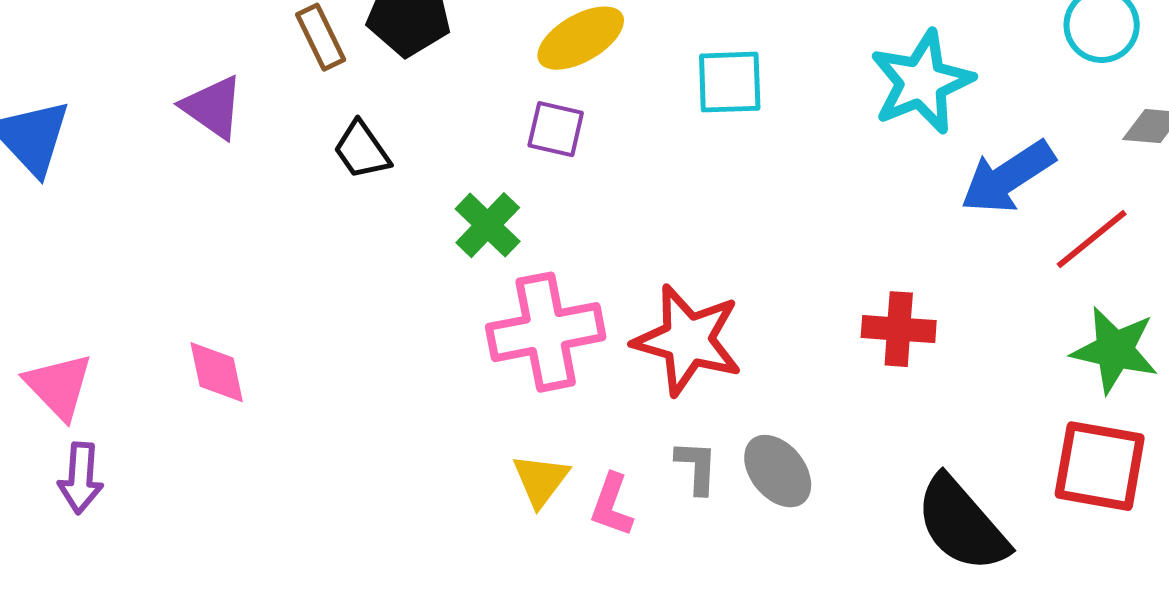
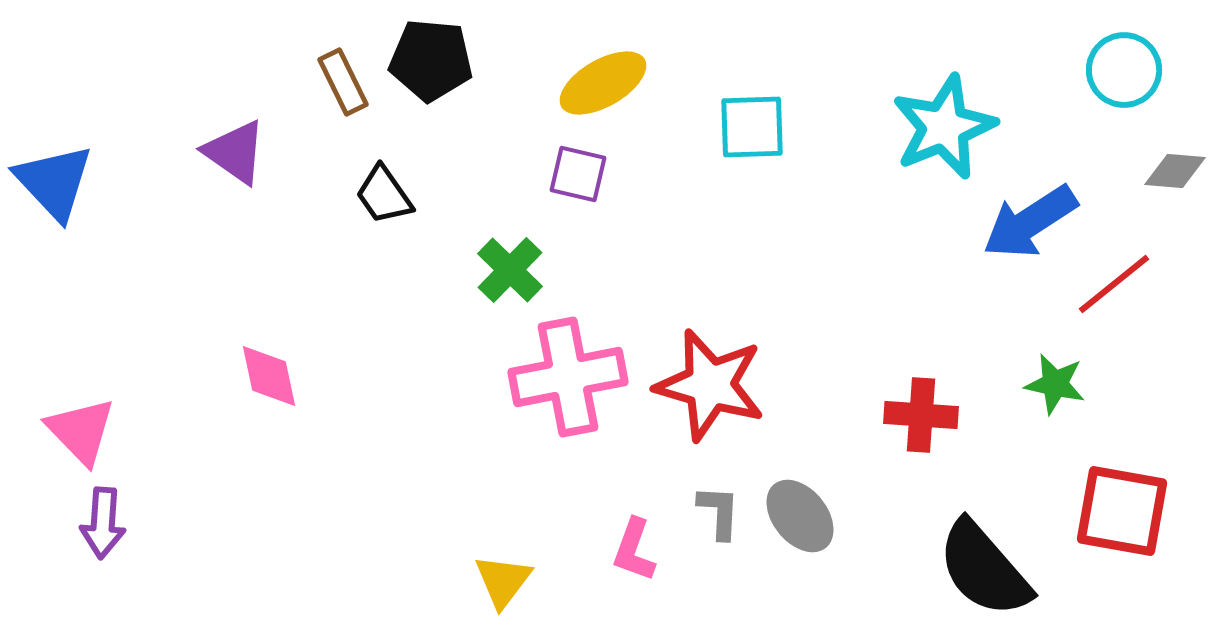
red cross: (899, 329) -> (921, 415), moved
green star: (1115, 350) -> (1055, 384), moved, size x0.7
pink diamond: (217, 372) -> (269, 376), moved
yellow triangle: (541, 480) -> (503, 581), moved

